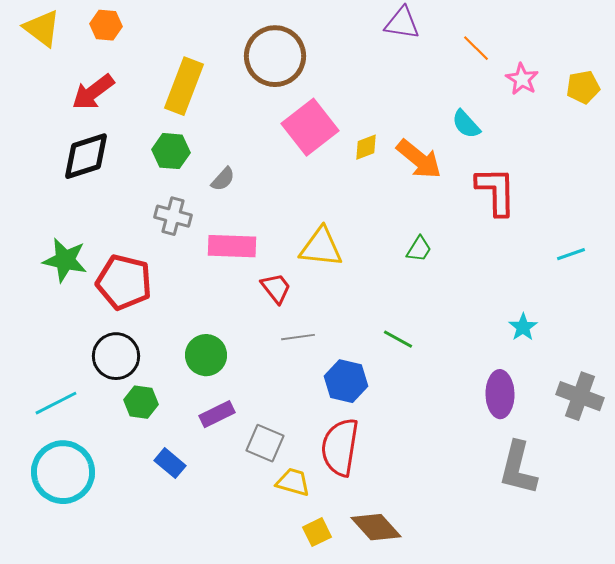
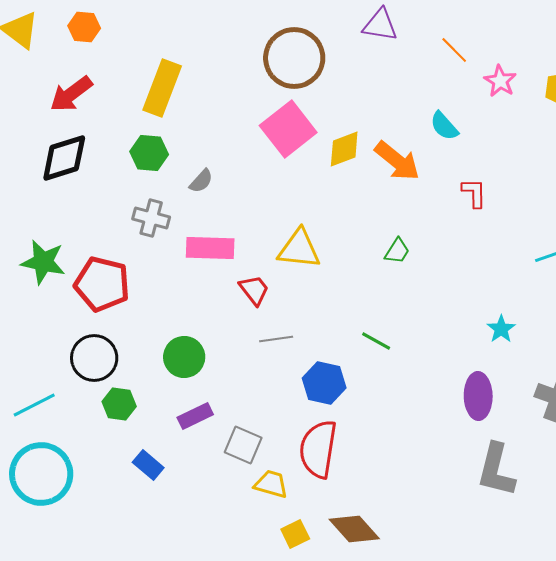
brown circle: (275, 56) -> (294, 58), moved
yellow diamond: (366, 147) -> (344, 149), size x1.4
red L-shape: (496, 191) -> (474, 193), size x0.6

